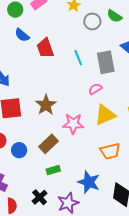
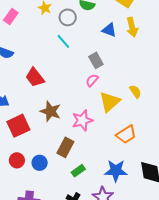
red trapezoid: (45, 48) -> (35, 77), moved
cyan line: (78, 58) -> (63, 41), moved
gray rectangle: (106, 62) -> (96, 60), moved, size x0.7

